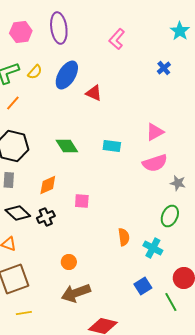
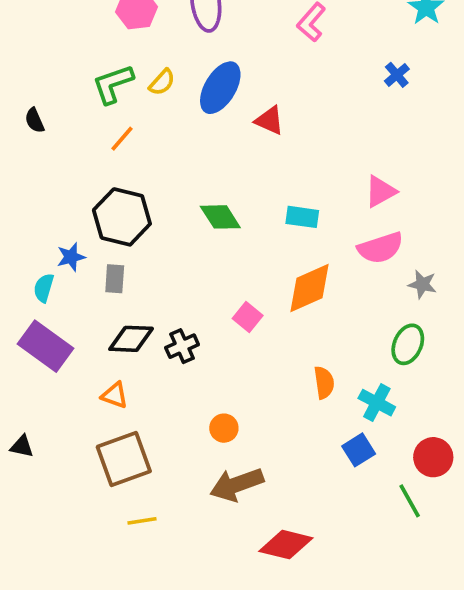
orange diamond: (48, 185) -> (309, 288), moved, size x1.4
pink square: (82, 201) -> (248, 317), turned 35
black diamond: (18, 213) -> (131, 339), turned -40
blue square: (143, 286) -> (359, 450), moved

